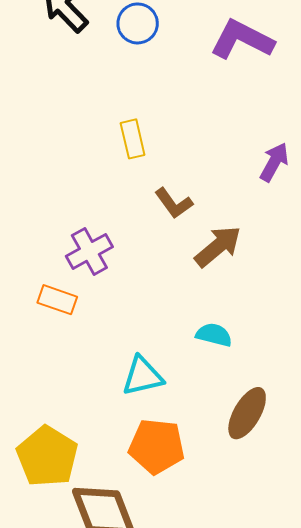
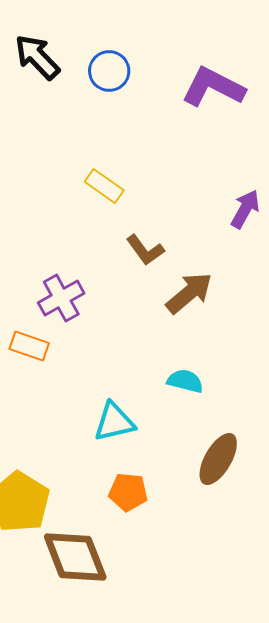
yellow rectangle: (133, 139) -> (104, 186), turned -42
orange pentagon: (157, 446) -> (128, 492), size x0.7

